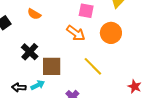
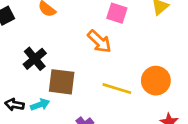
orange circle: (111, 33) -> (156, 81), moved
yellow line: (93, 66) -> (117, 89), turned -35

